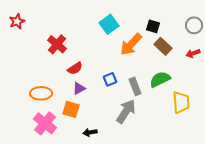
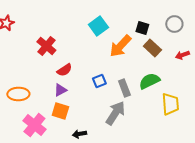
gray circle: (194, 25) -> (174, 24), moved
purple triangle: (79, 88) -> (60, 90), moved
orange ellipse: (41, 93) -> (18, 94), moved

